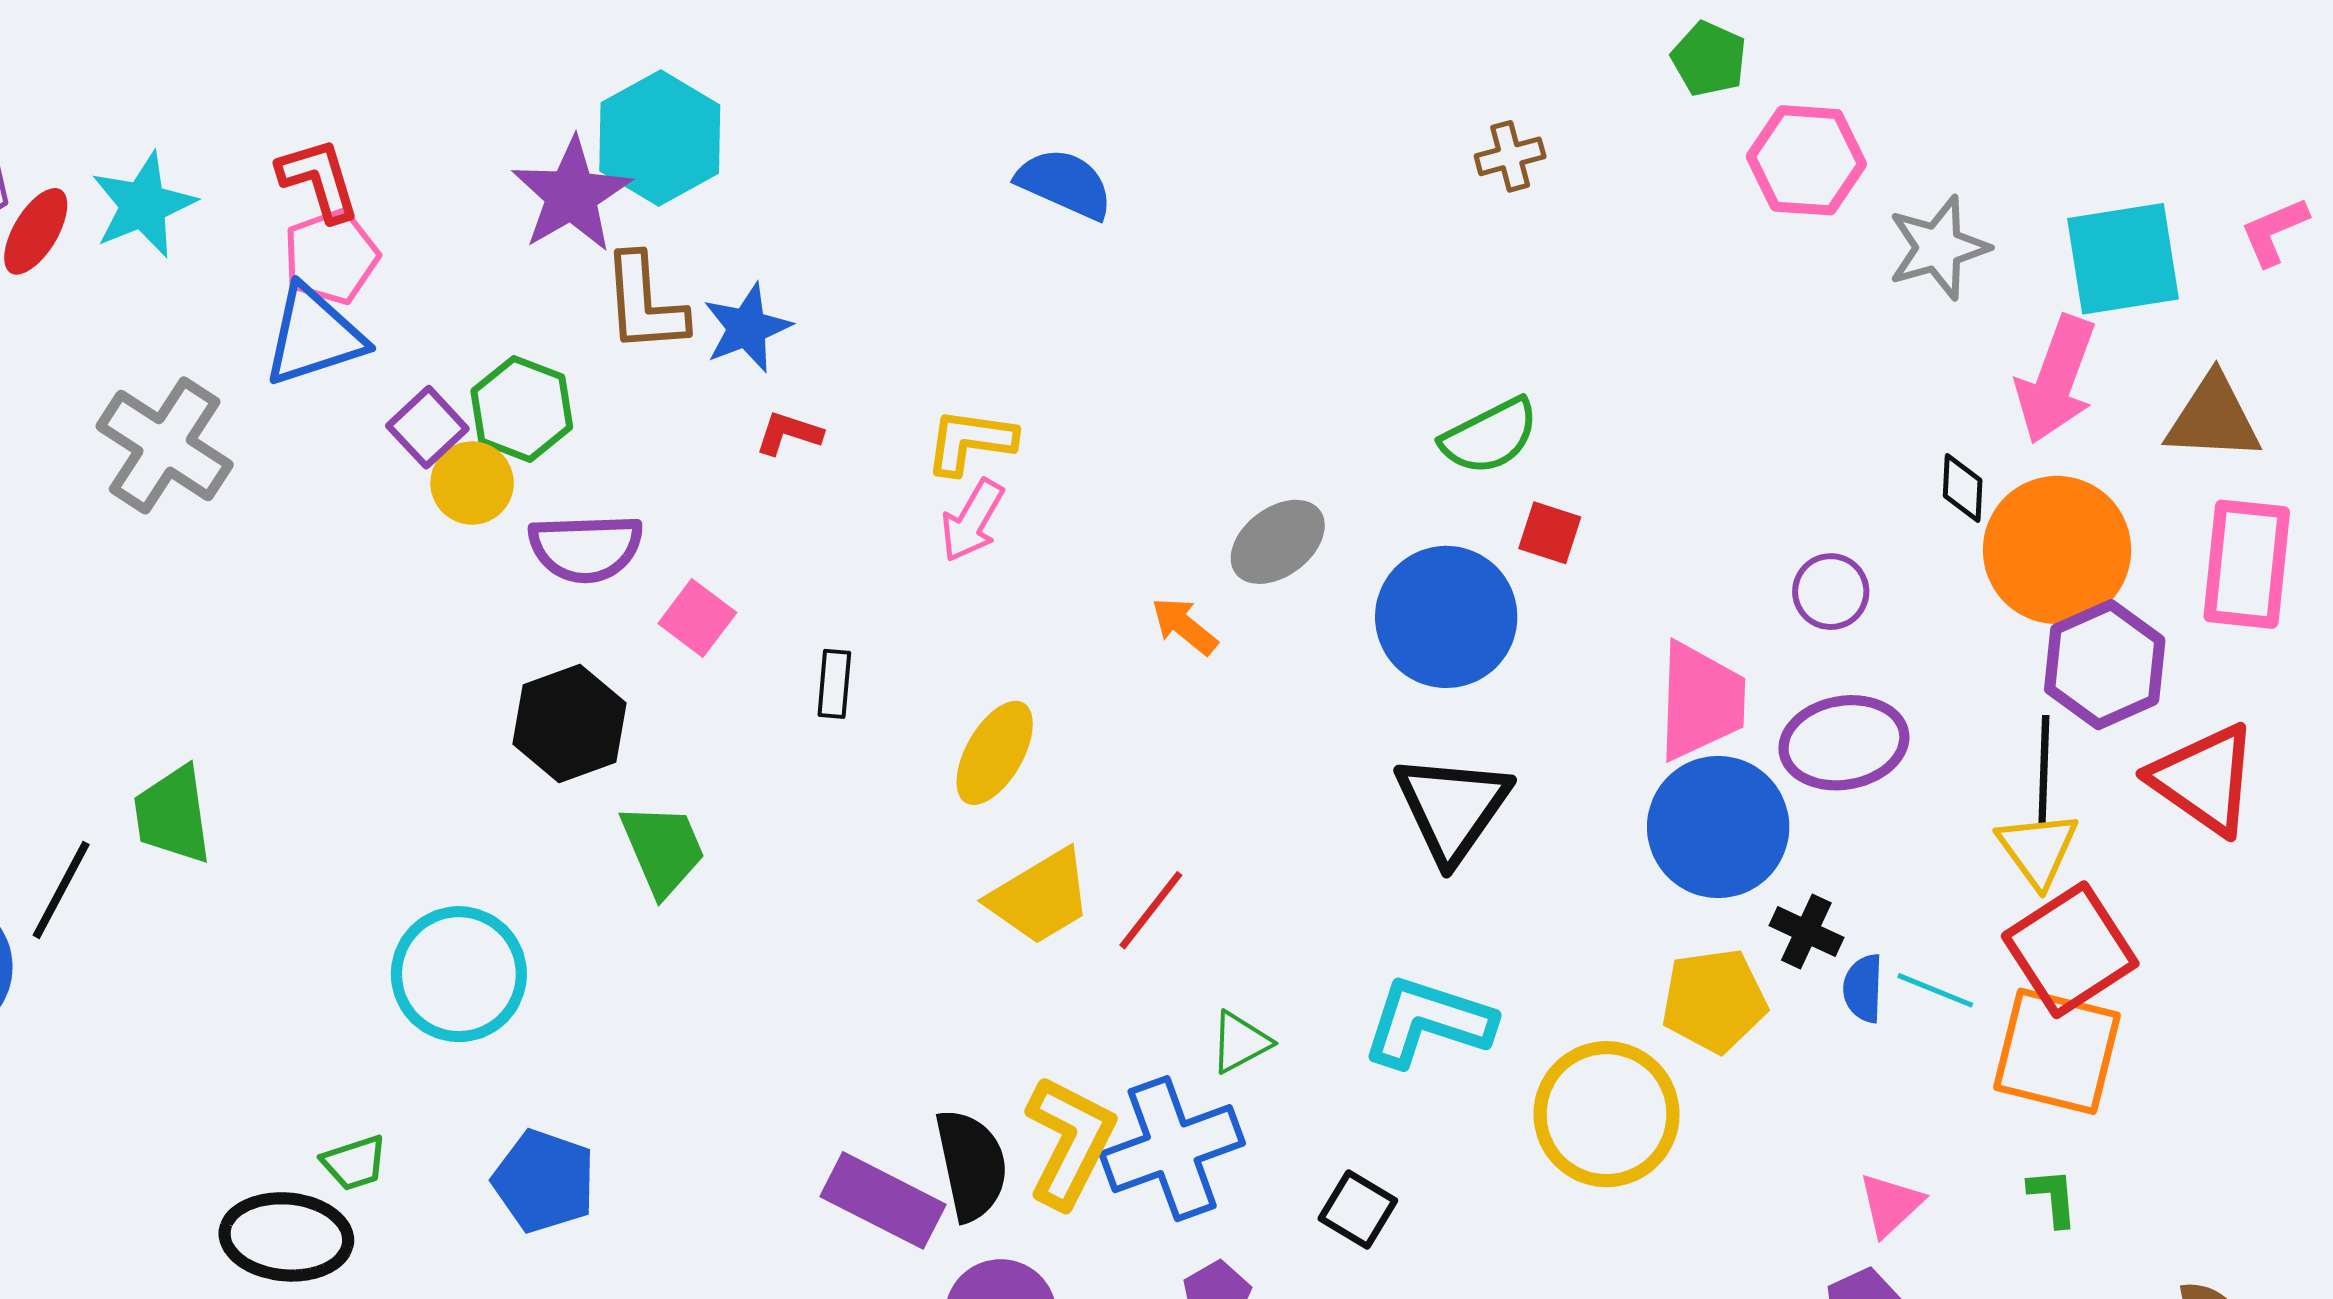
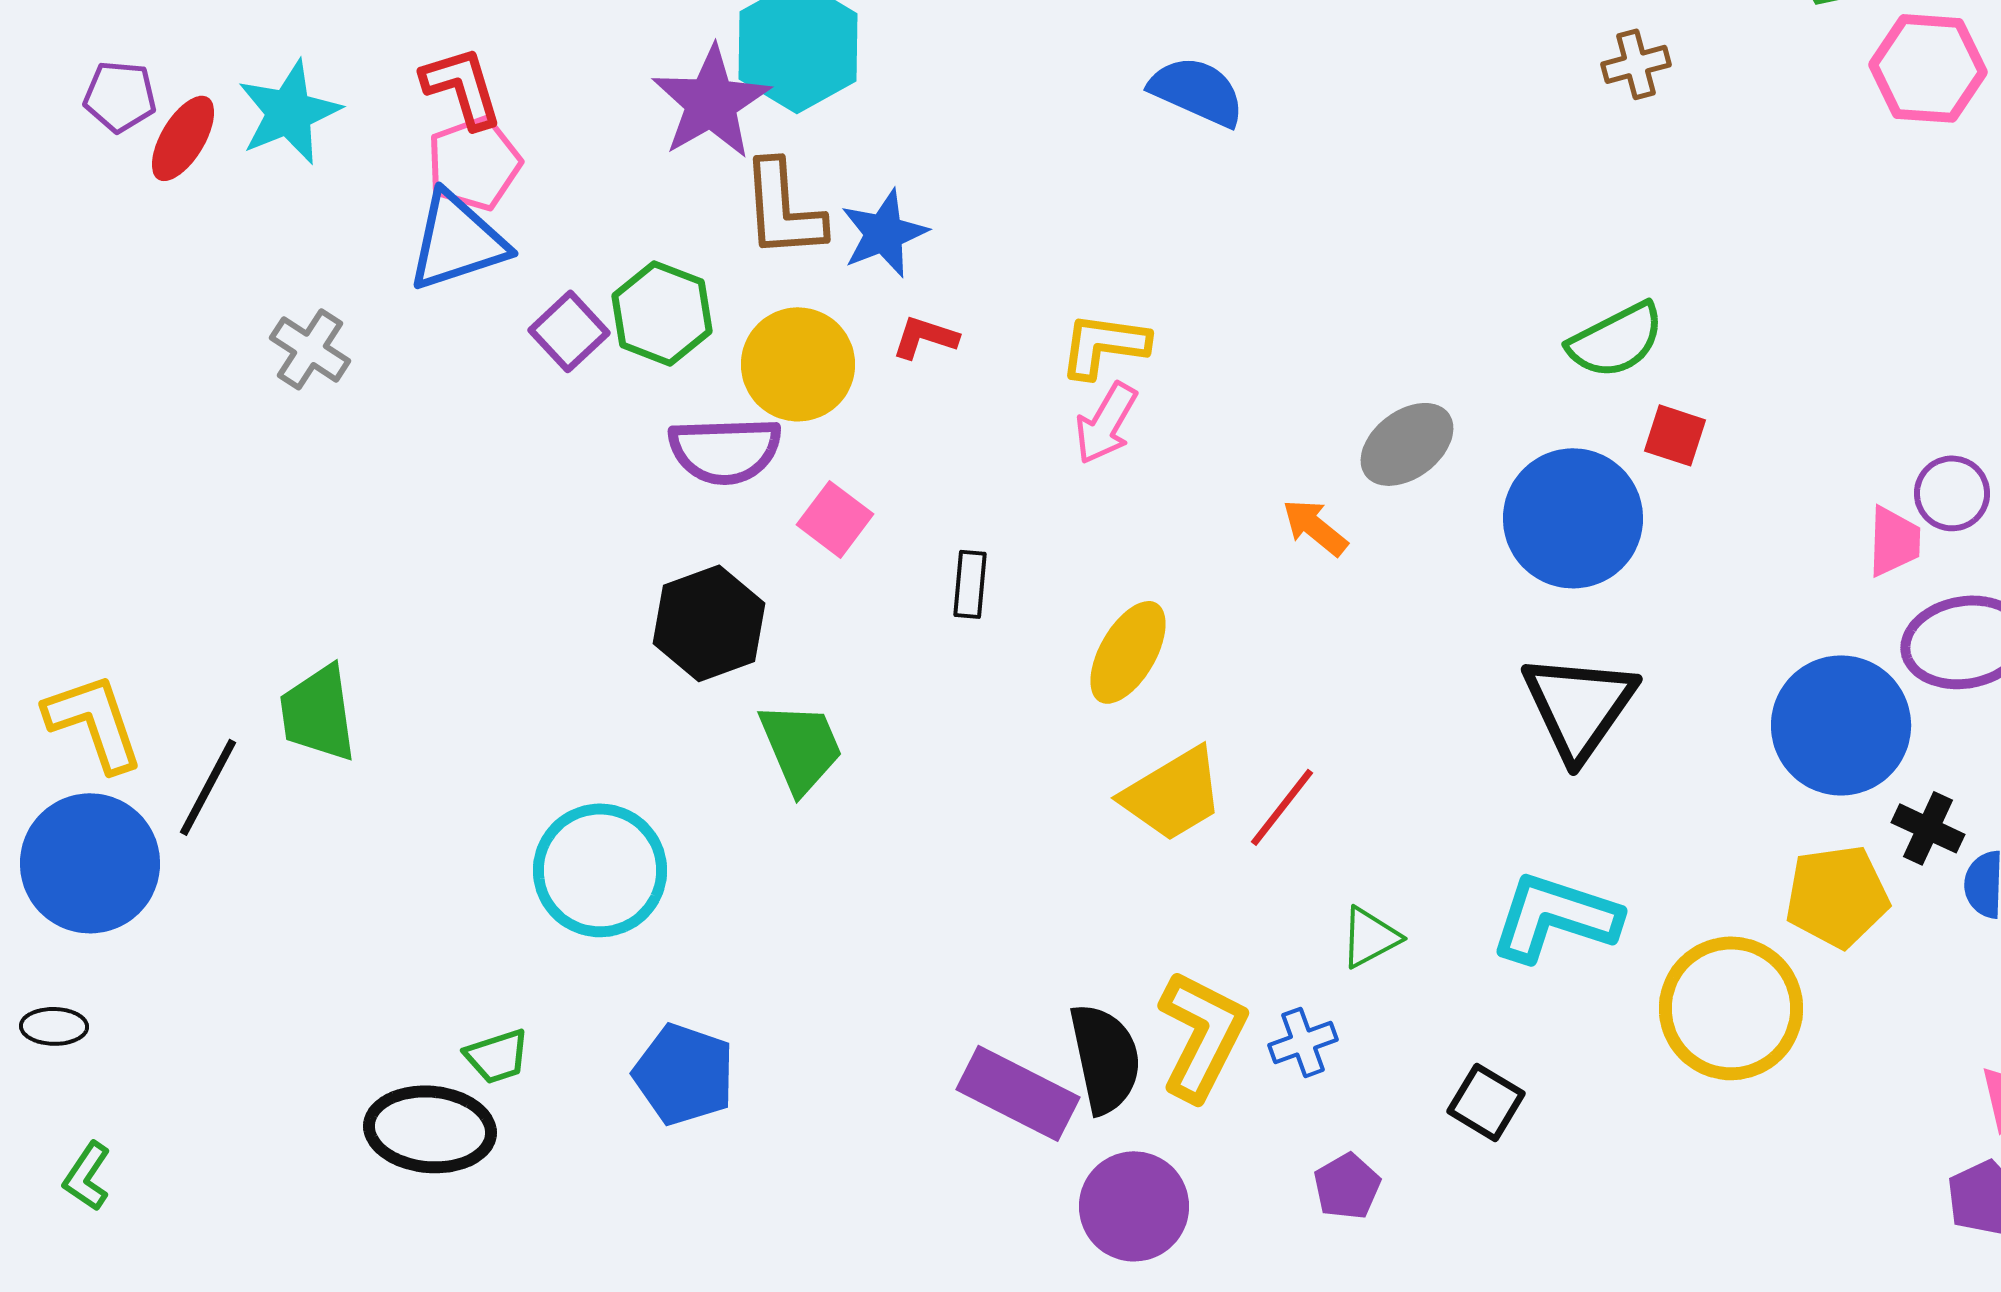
gray cross: (165, 445) -> (310, 349), size x0.6
yellow circle: (472, 483) -> (798, 364), moved, size x1.4
pink trapezoid: (1701, 701) -> (1894, 541), moved, size x0.6
blue cross: (1172, 1149) -> (1303, 1042), size x0.5

